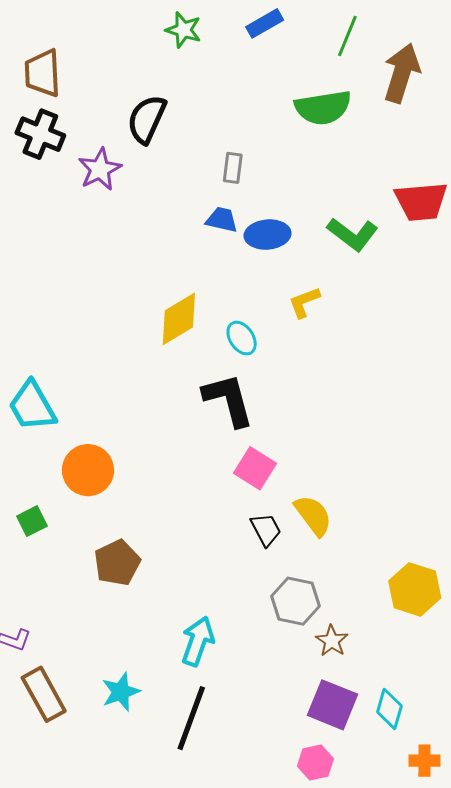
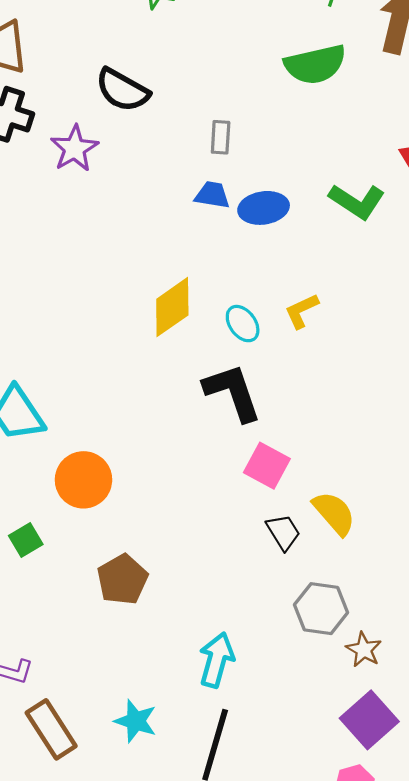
black semicircle: (147, 119) -> (122, 90), turned -81
yellow L-shape: (304, 302) -> (301, 311), moved
cyan star: (121, 692) -> (136, 721), turned -30
purple square: (333, 705) -> (369, 720), turned 30

